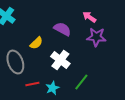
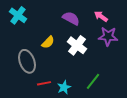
purple semicircle: (62, 29) -> (71, 18), moved
white cross: (60, 60) -> (77, 45), moved

